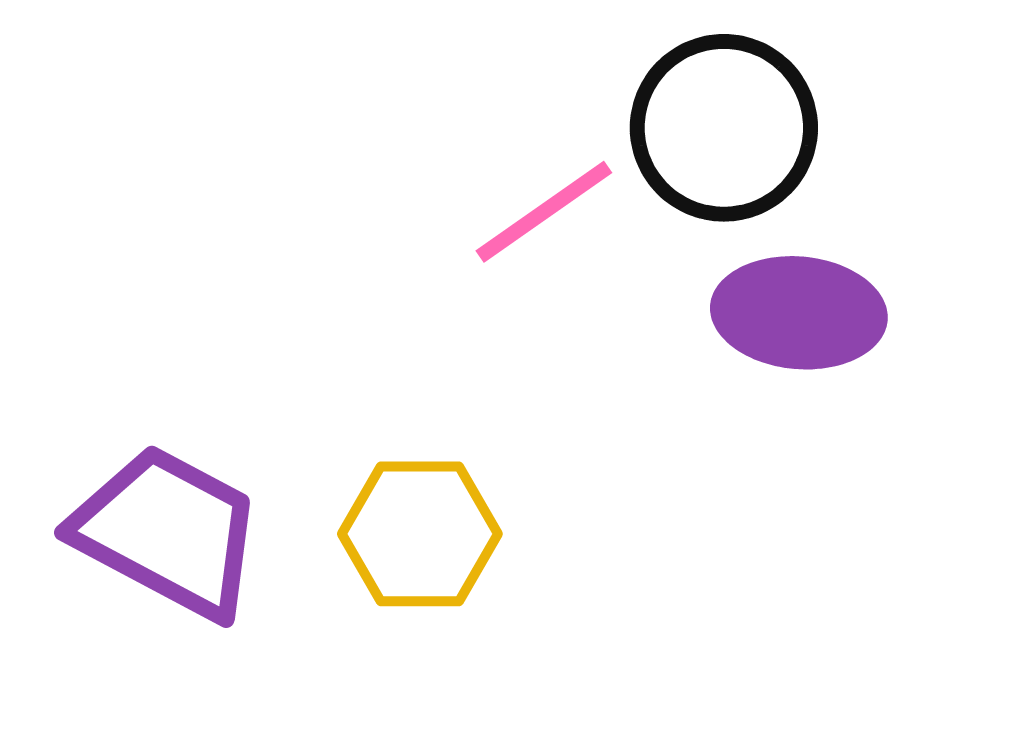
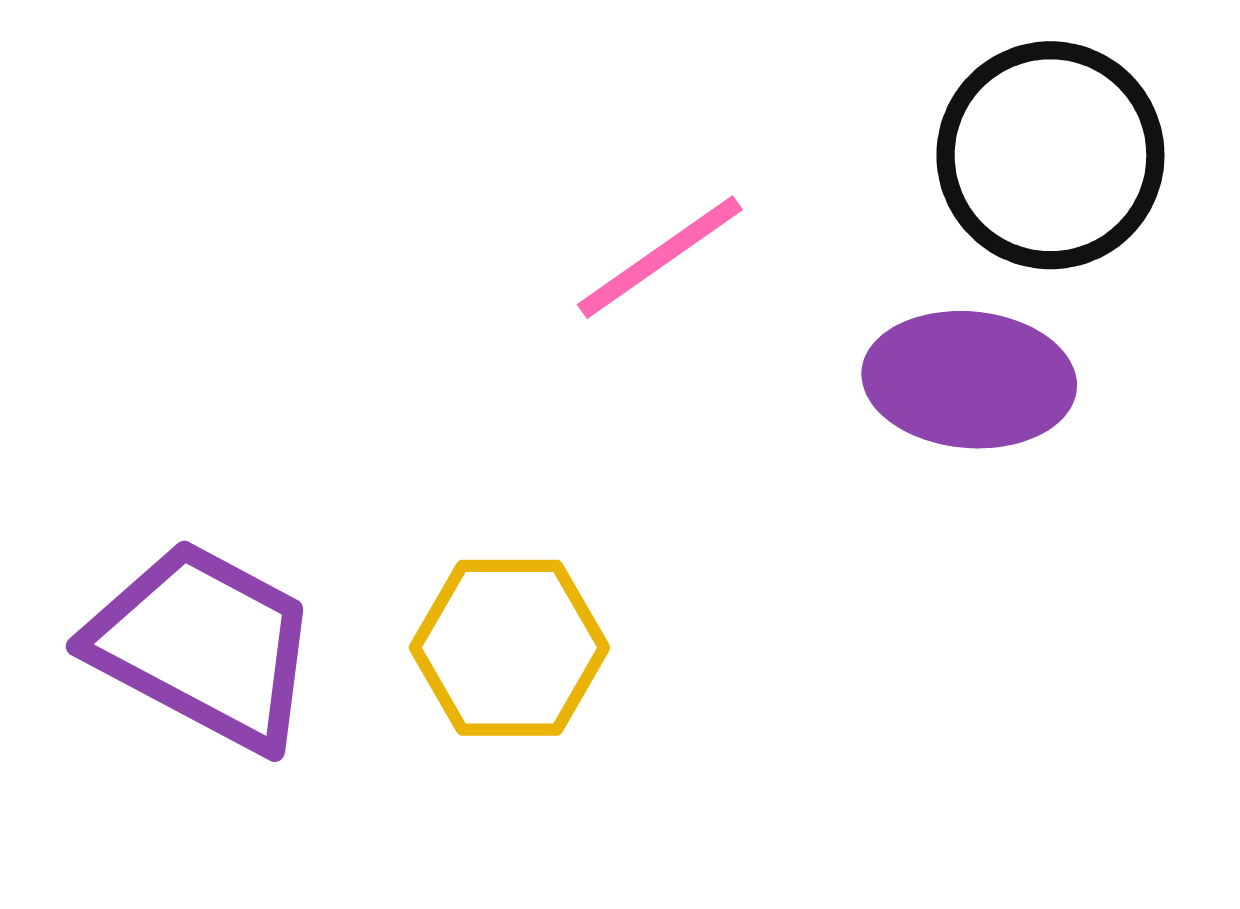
black circle: (724, 128) -> (1050, 155), moved

